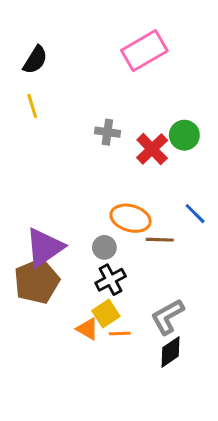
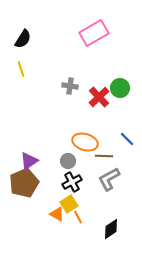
purple triangle: (44, 247) -> (29, 161), size x0.7
gray L-shape: (167, 317) -> (109, 179), moved
orange line: (120, 333) -> (78, 217), turned 64

